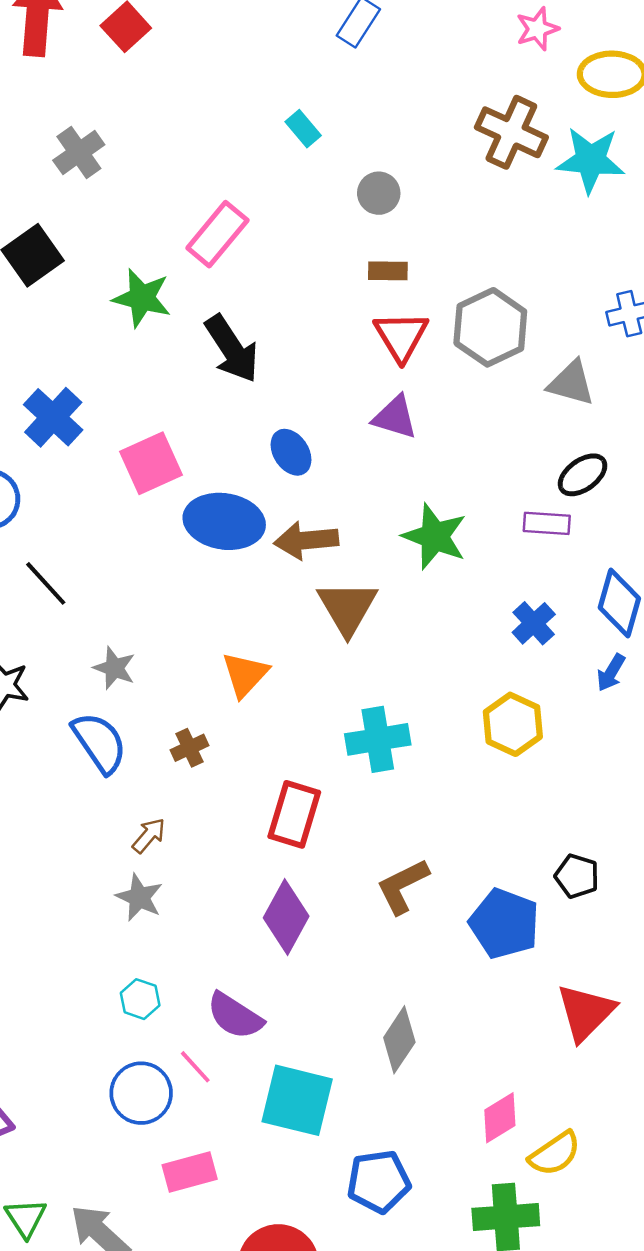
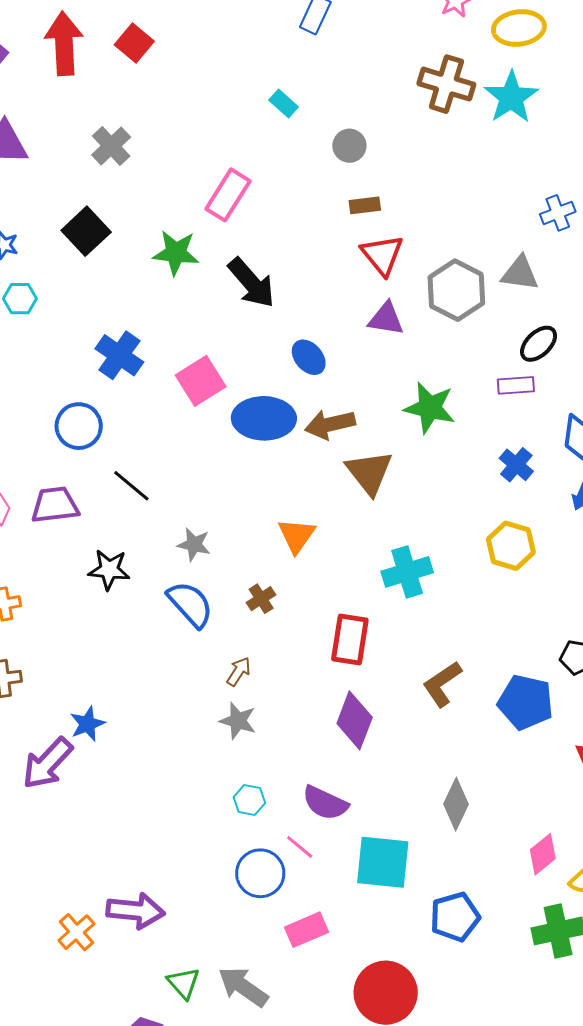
cyan star: (591, 160) -> (511, 97), turned -30
gray hexagon: (490, 327) -> (456, 290), moved

